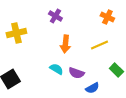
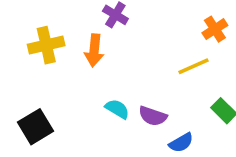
orange cross: (107, 17) -> (215, 29), moved, turned 32
orange arrow: (65, 44) -> (94, 50), moved

